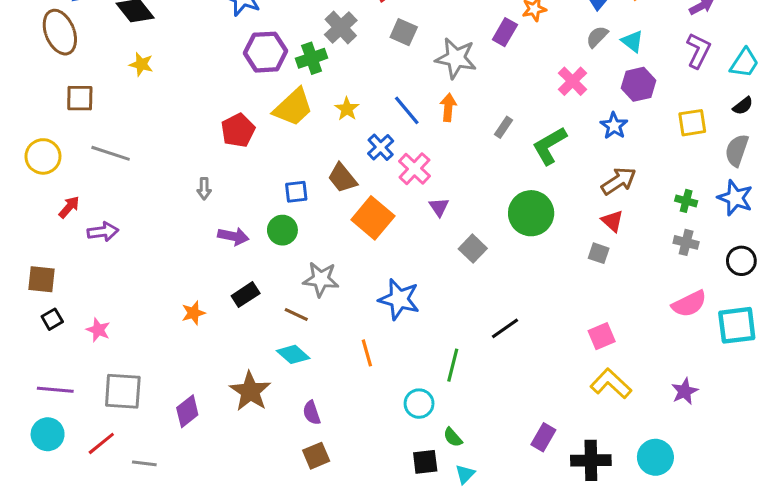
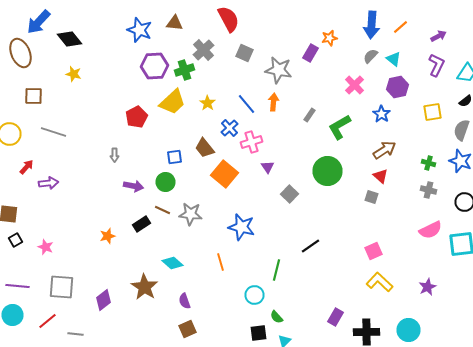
pink cross: (414, 169) -> (252, 142), turned 30
brown line: (296, 315) -> (162, 210), moved

